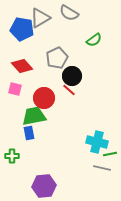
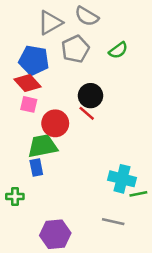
blue pentagon: (22, 29) -> (34, 60), moved
gray pentagon: (57, 58) -> (75, 49), moved
pink square: (15, 89) -> (29, 104), moved
gray line: (102, 168) -> (113, 222), moved

